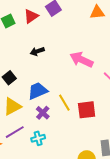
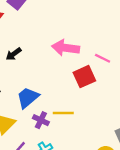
yellow line: (64, 103) -> (63, 113), moved, turned -42
red square: (87, 110) -> (84, 77), moved

